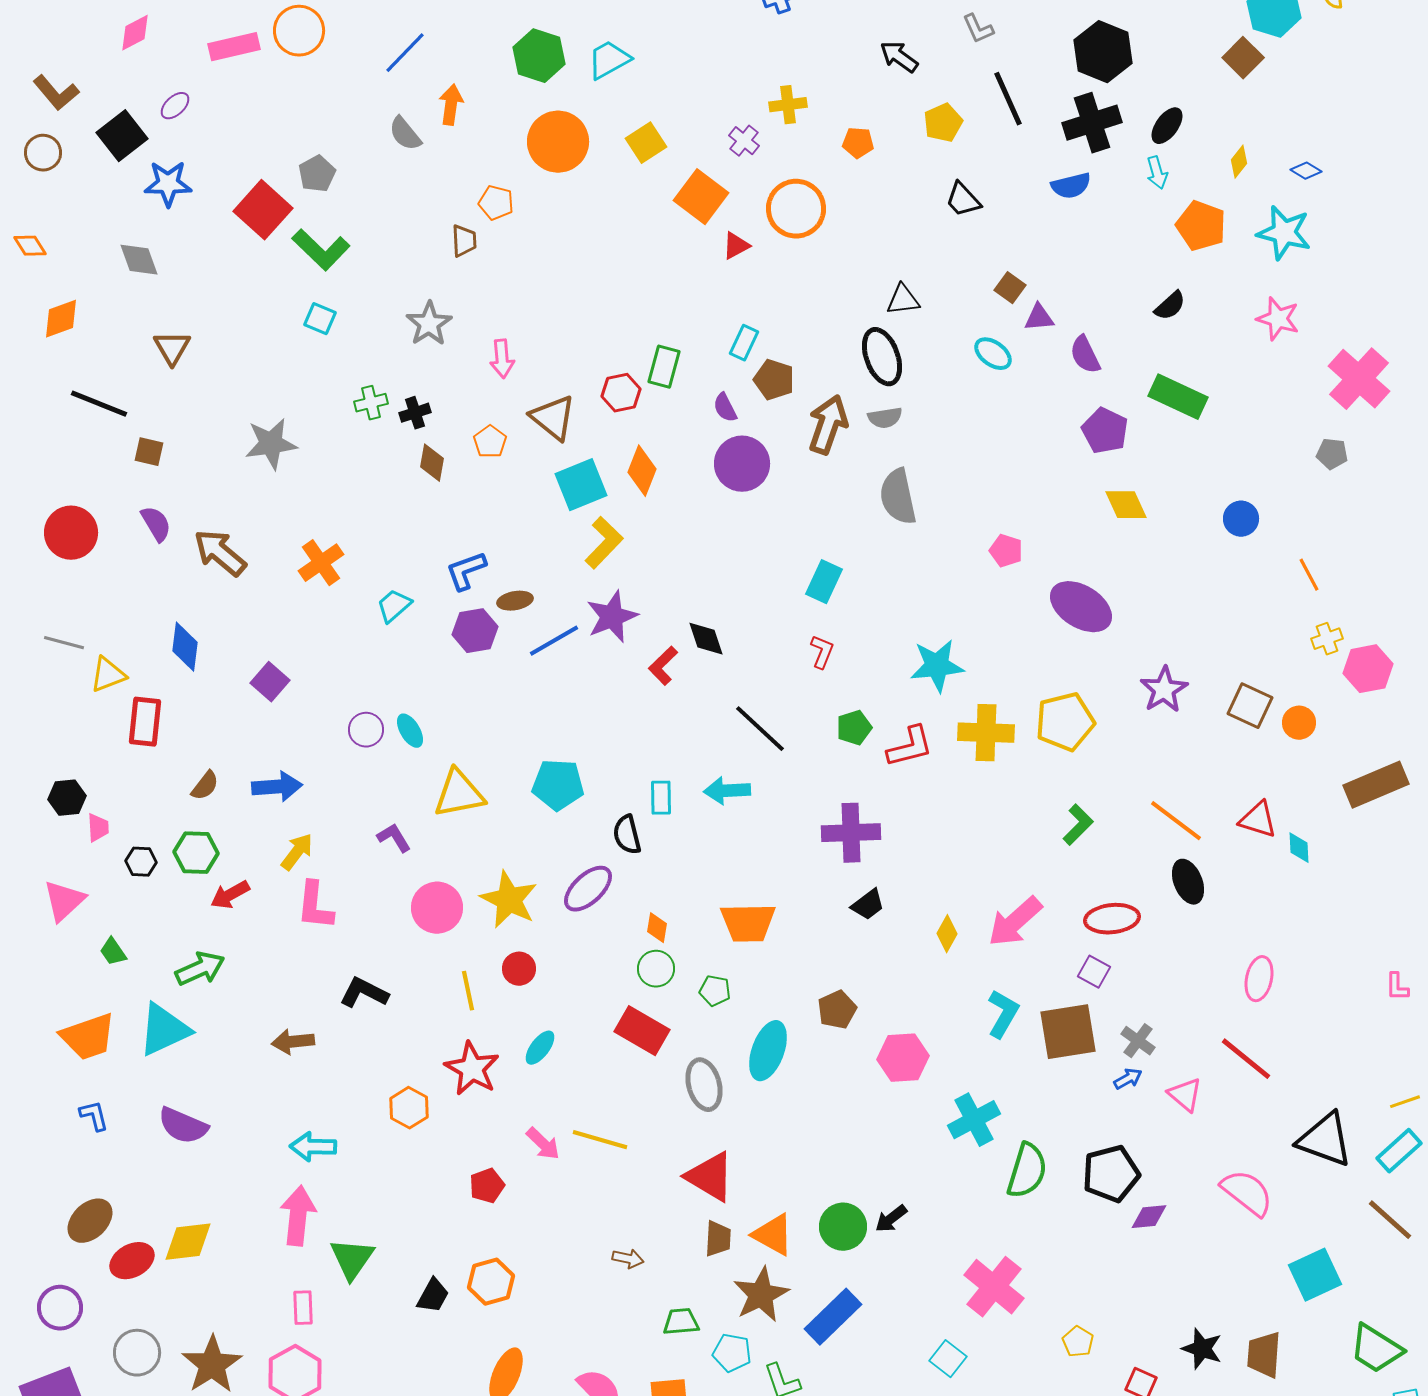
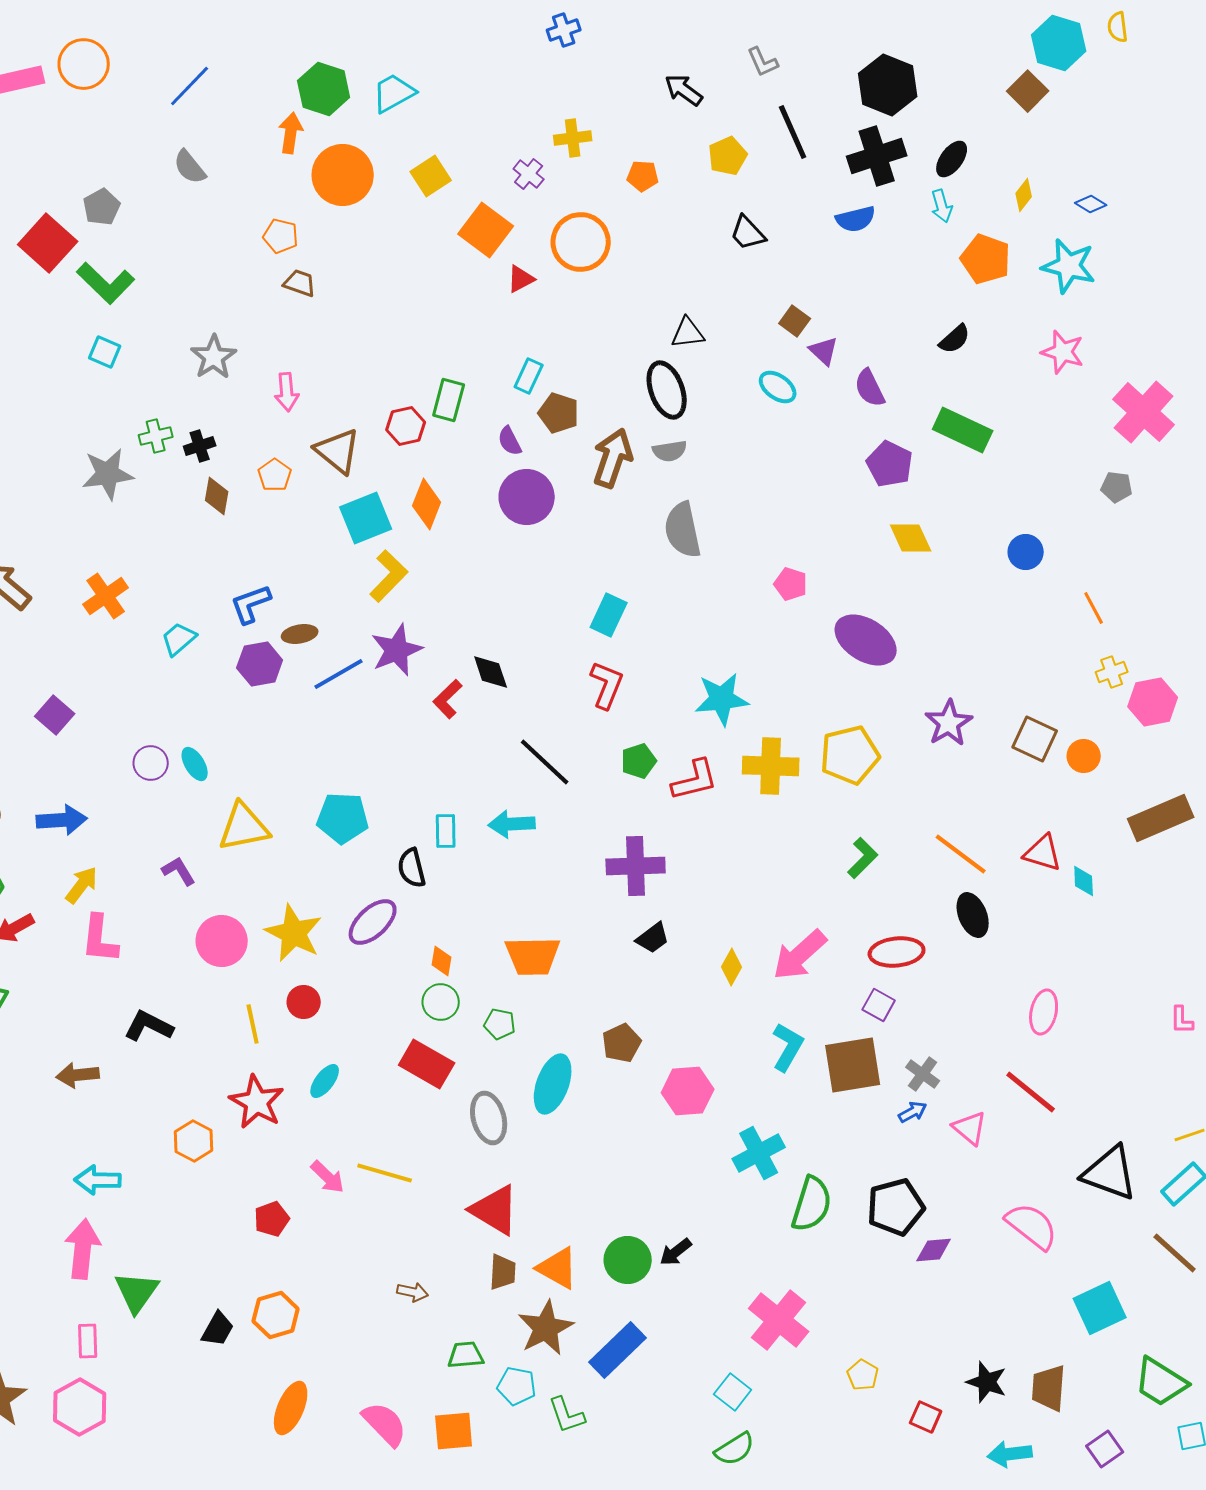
orange arrow: (451, 105) -> (291, 133), moved
brown trapezoid: (464, 241) -> (300, 283), moved, turned -68
purple triangle: (1039, 318) -> (824, 351), turned 48
gray star: (271, 444) -> (108, 474), moved
red L-shape: (822, 652) -> (607, 685), size x1.4

